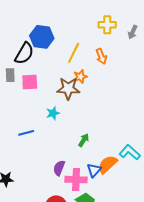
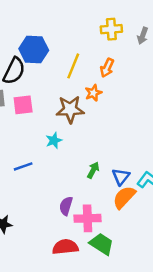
orange arrow: (101, 56) -> (107, 68), turned 49
orange star: (80, 77) -> (93, 93), moved
blue triangle: (94, 170) -> (121, 177), moved

